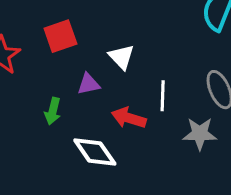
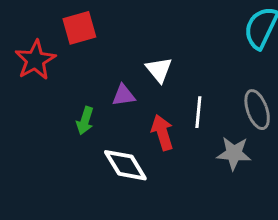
red square: (60, 36) -> (79, 28), moved
red arrow: (129, 118) -> (162, 133), turned 52

